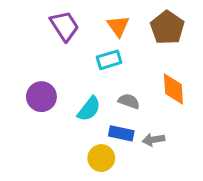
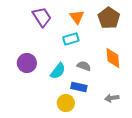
gray arrow: (153, 140) -> (112, 98), moved

